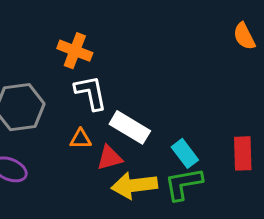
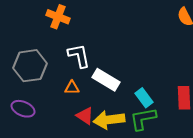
orange cross: (75, 51) -> (58, 17), moved
red triangle: (110, 158) -> (85, 116), moved, turned 48

